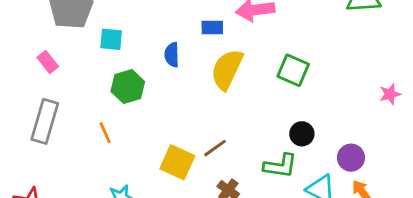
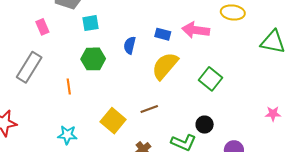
cyan square: (111, 39) -> (91, 23), turned -30
brown line: (215, 148) -> (149, 109), moved

